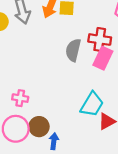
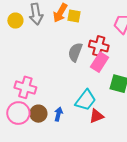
pink cross: (20, 98) -> (25, 87), size x1.5
blue arrow: (54, 141) -> (58, 114), moved

